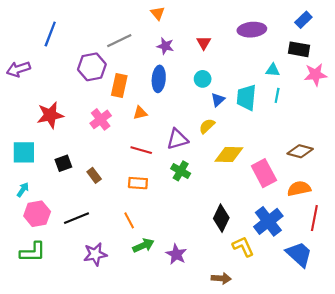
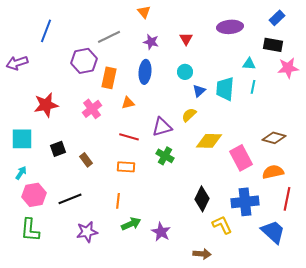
orange line: (129, 220) -> (118, 201), turned 35
blue cross: (268, 221) -> (245, 202), turned 32
green L-shape: (33, 252) -> (30, 230), turned 95

